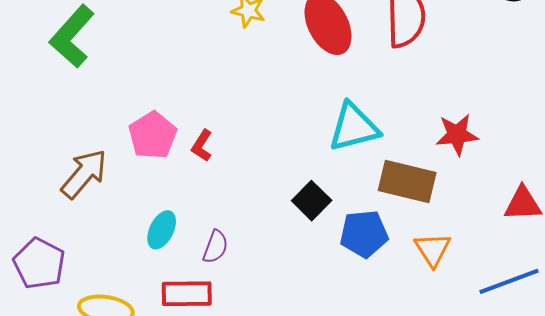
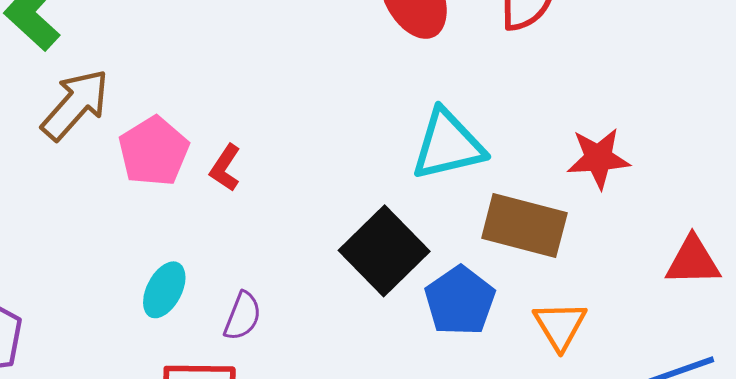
brown arrow: (84, 174) -> (75, 105), moved
black square: (312, 201) -> (384, 251), size x1.5
blue pentagon: (364, 234) -> (460, 301), turned -30

